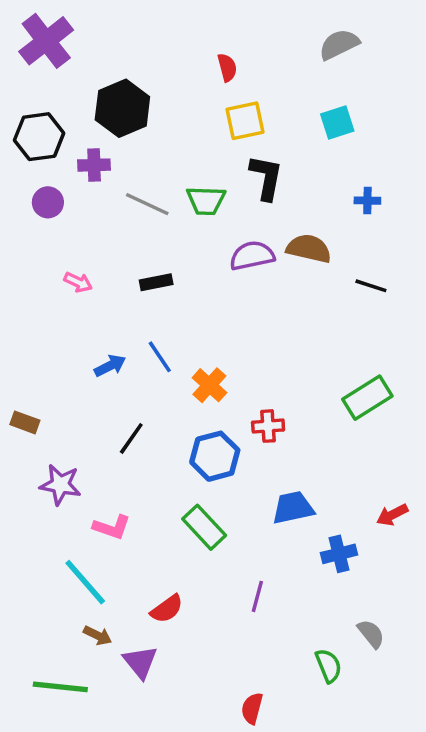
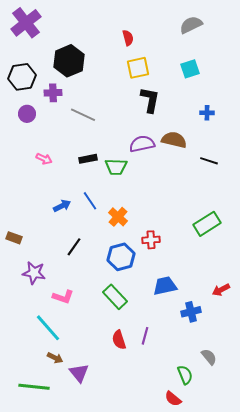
green trapezoid: (206, 201) -> (116, 167), moved
red semicircle: (167, 609) -> (119, 340), moved, turned 108
red semicircle: (252, 708) -> (173, 399), moved, turned -66

